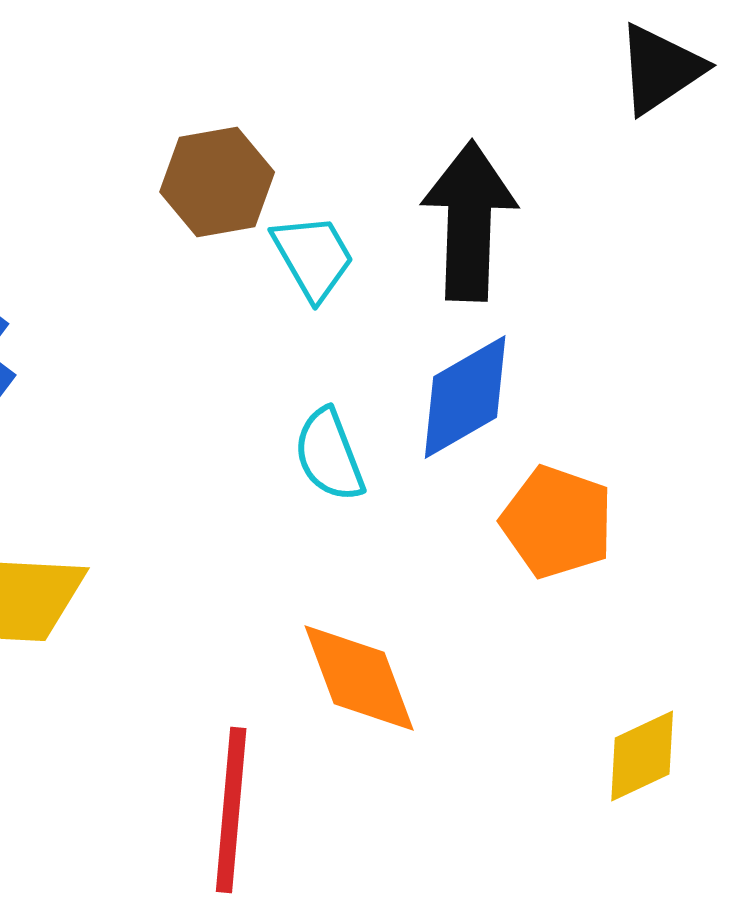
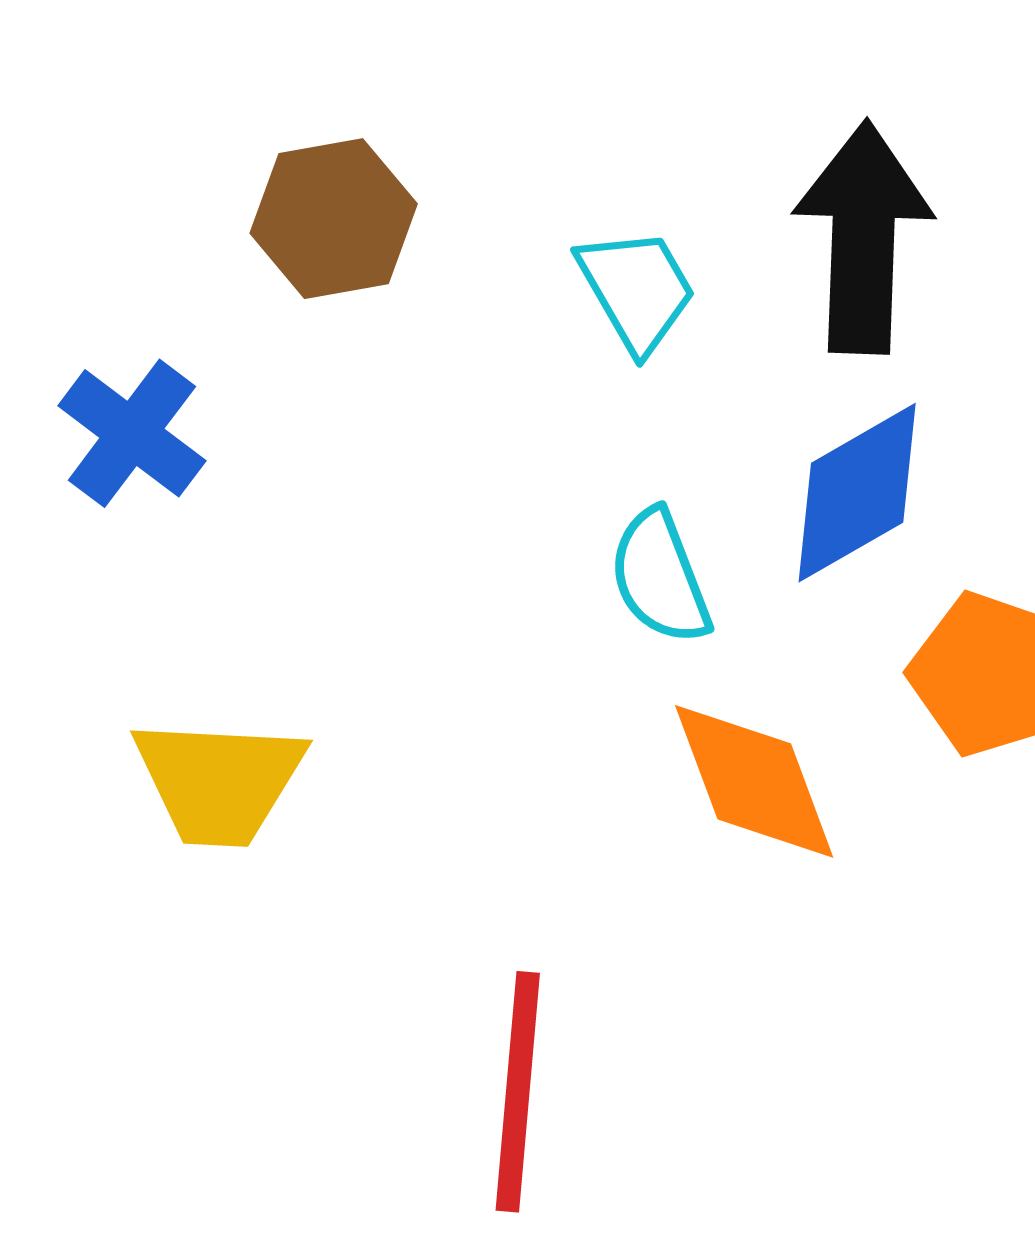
brown hexagon: (217, 182) -> (334, 219), moved
orange diamond: (359, 678) -> (754, 781), moved

